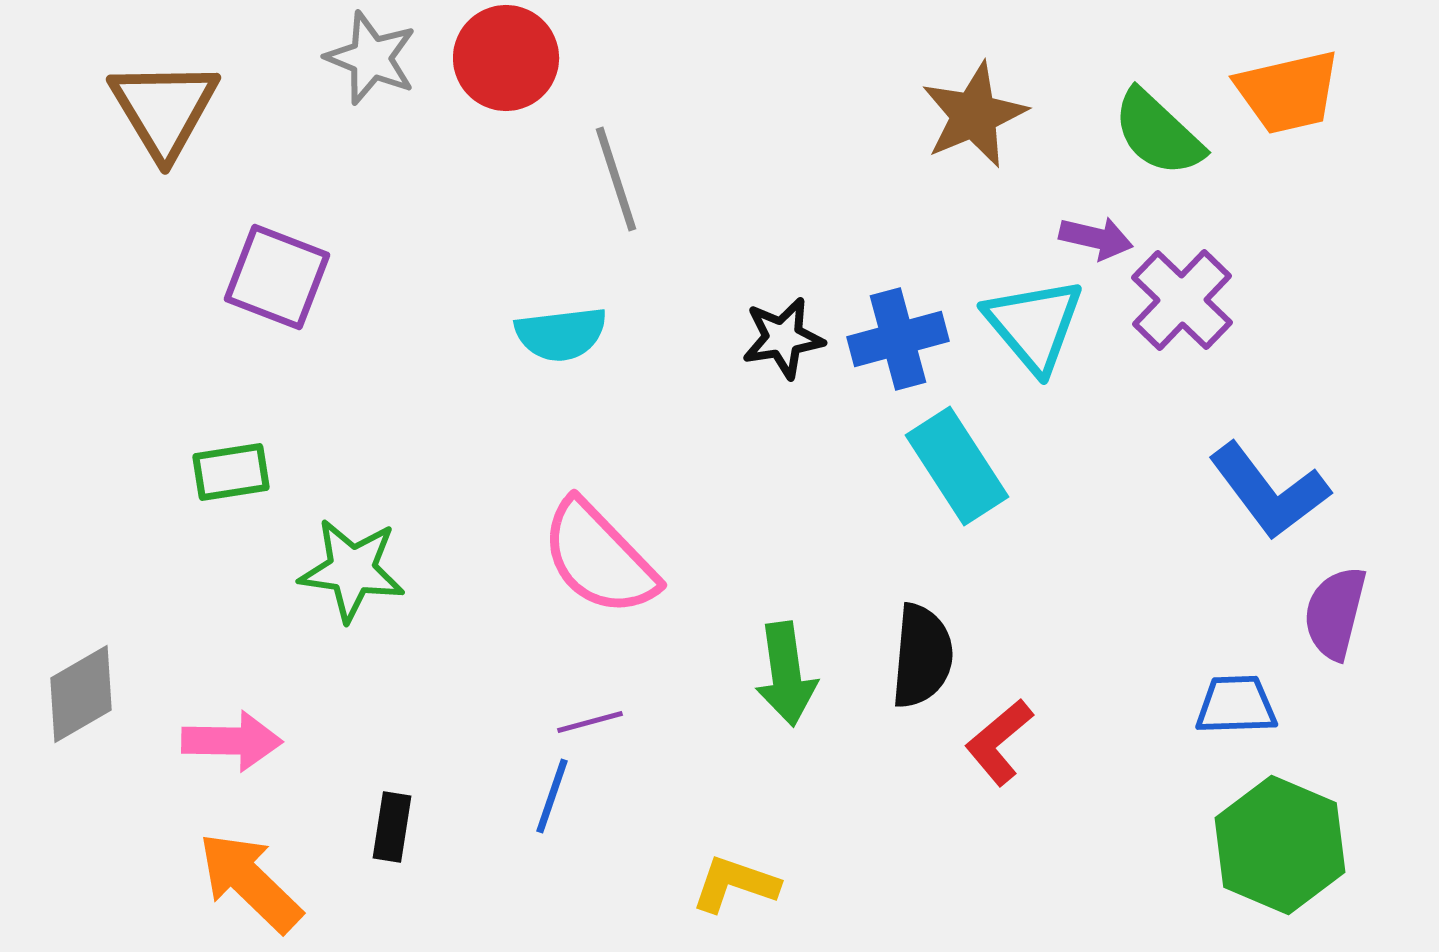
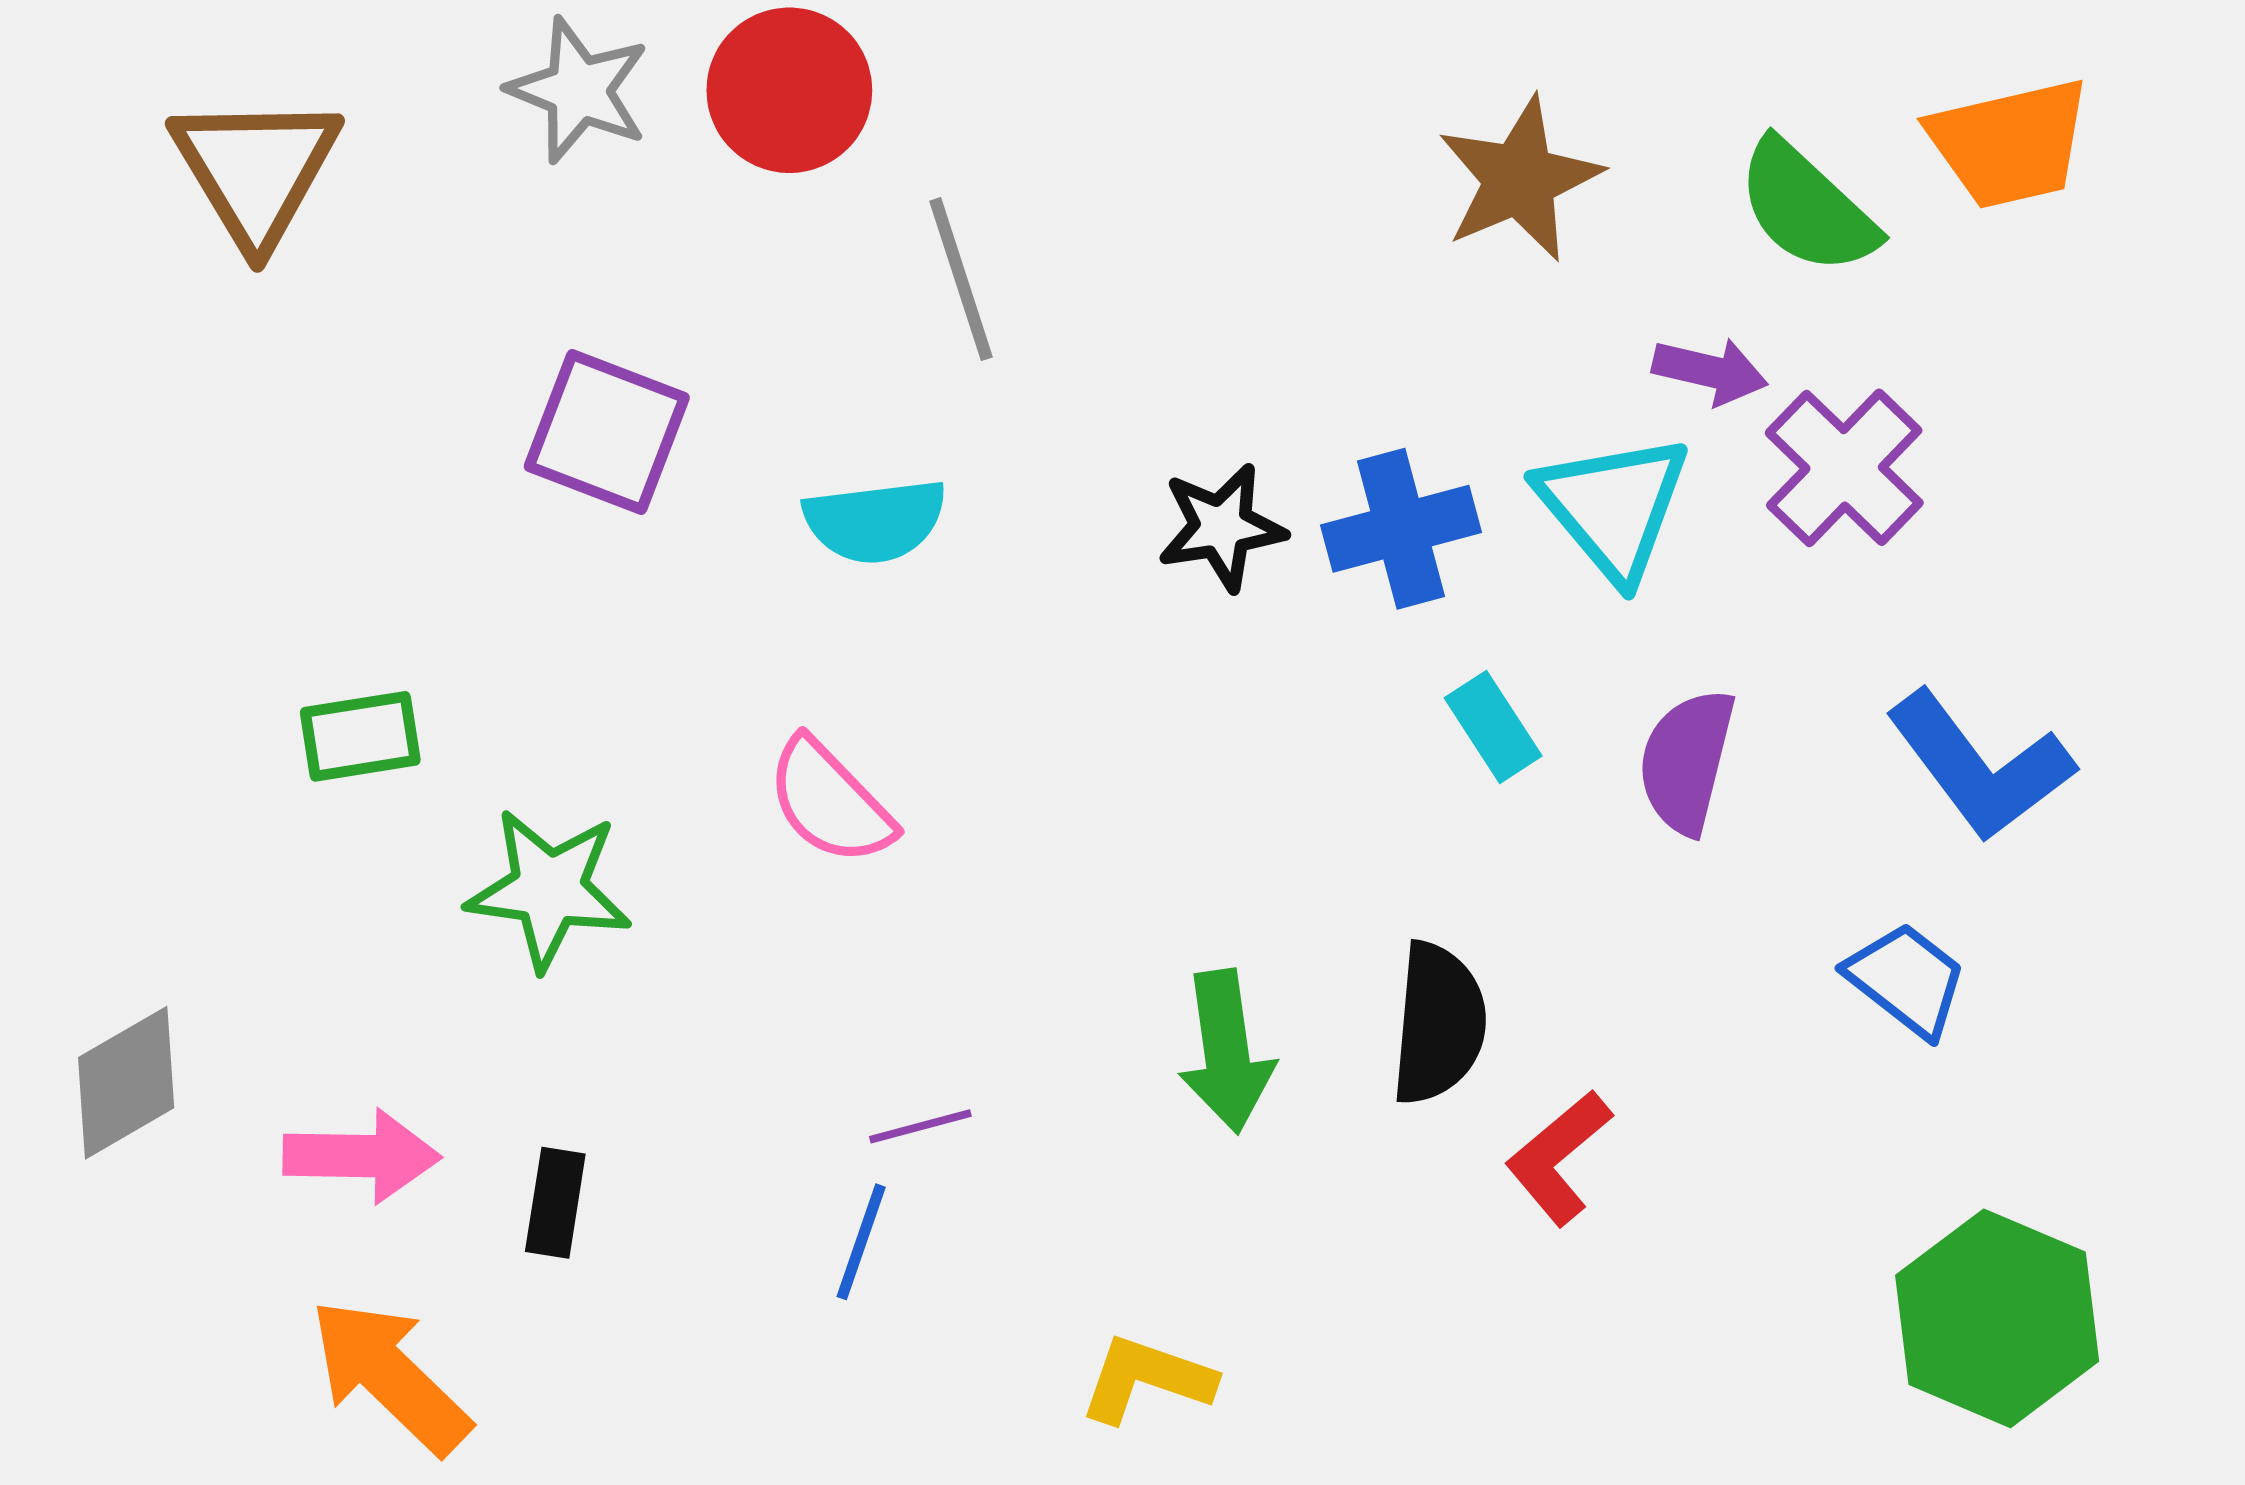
purple square: (277, 277) -> (607, 432), moved
cyan rectangle: (957, 466) -> (1493, 727), size x0.6
pink semicircle: (599, 558) -> (830, 802), moved, size x0.7
purple semicircle: (1335, 613) -> (1687, 761), moved
blue trapezoid: (1236, 705) -> (1907, 980), moved, turned 40
black rectangle: (392, 827) -> (555, 1203), moved

